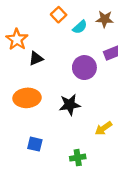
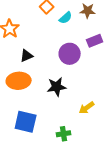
black triangle: (36, 59) -> (27, 56), moved
blue square: (35, 144) -> (26, 122), size x1.6

